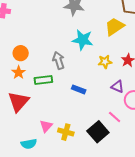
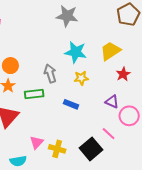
yellow trapezoid: (114, 27) -> (110, 51), moved
yellow star: (105, 62) -> (81, 78), moved

